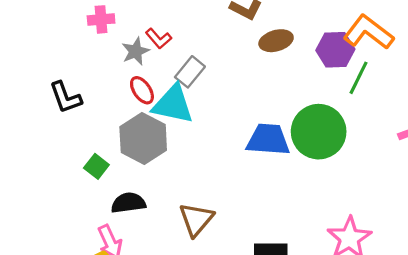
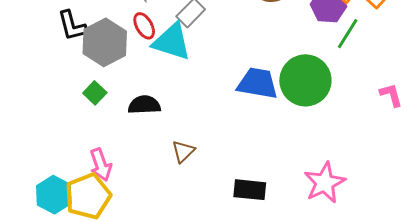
gray hexagon: (143, 138) -> (105, 42), moved
black semicircle: (128, 203) -> (144, 105), moved
brown triangle: (196, 219) -> (183, 151), size x0.7

